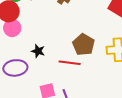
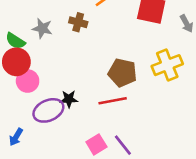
purple ellipse: (15, 68) -> (48, 110), moved

